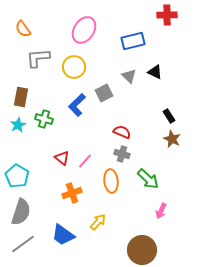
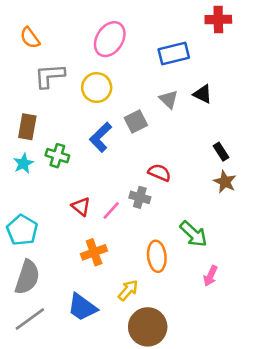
gray cross: (122, 154) -> (140, 197), moved
orange ellipse: (111, 181) -> (157, 256), moved
brown circle: (142, 250) -> (148, 327), moved

